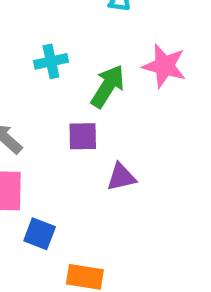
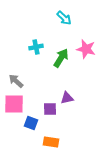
purple square: (83, 136) -> (50, 109), moved

